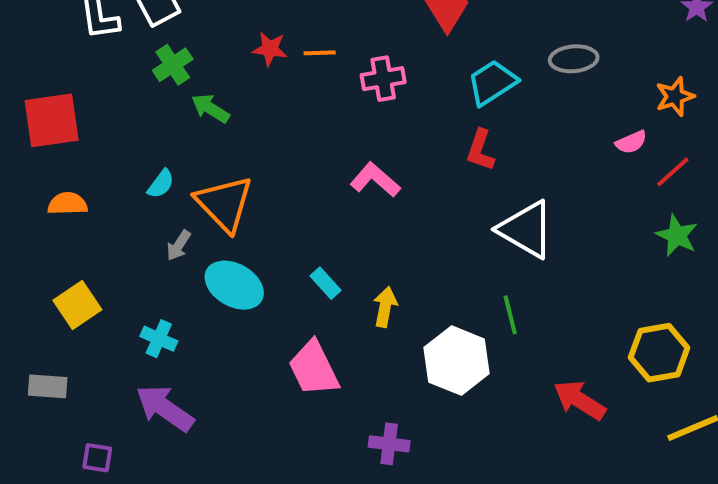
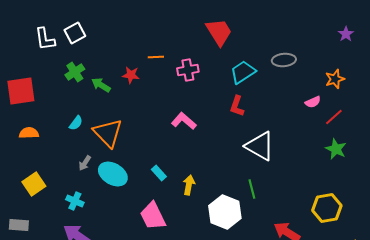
red star: (270, 49) -> (131, 75), moved
green cross: (173, 65) -> (75, 72), moved
gray arrow: (179, 245) -> (85, 163), moved

